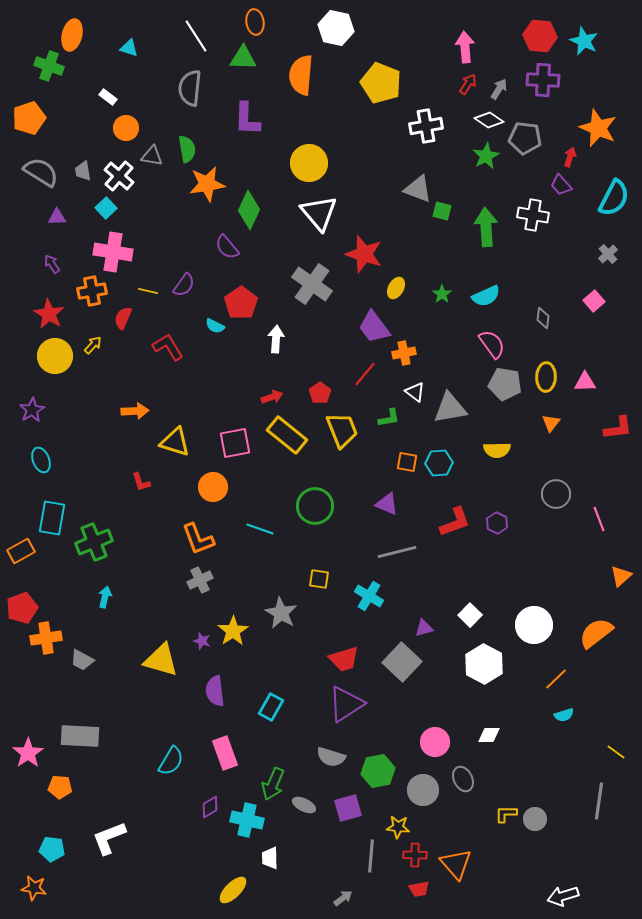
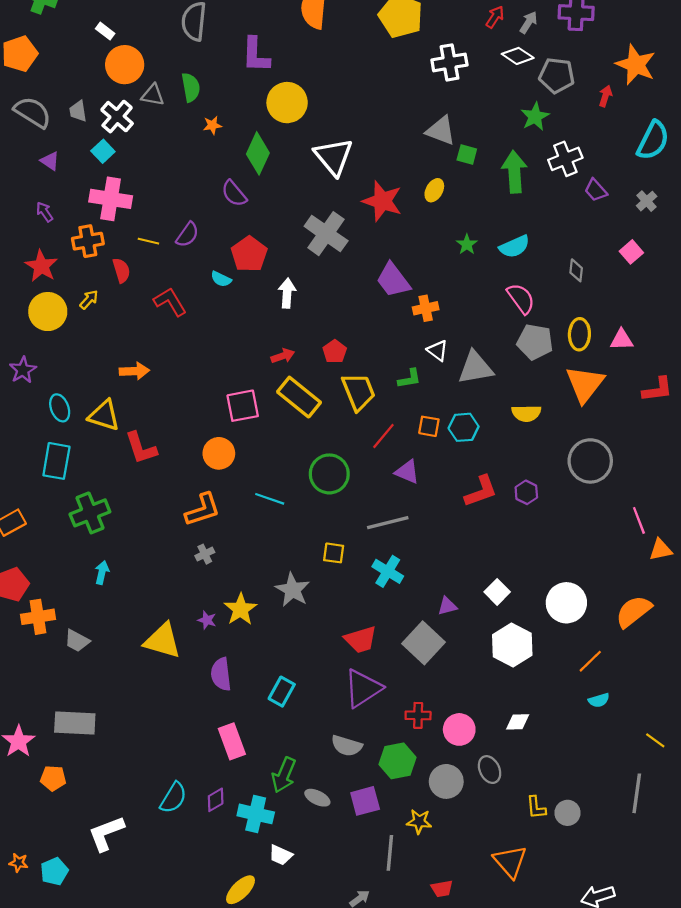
orange circle: (126, 128) -> (125, 65), size x1.4
green star: (486, 156) -> (535, 117), moved
yellow circle: (309, 163) -> (287, 103), moved
orange star: (207, 184) -> (212, 125), size x0.5
purple trapezoid: (561, 185) -> (596, 190), moved
white cross: (533, 215) -> (565, 159), turned -32
purple triangle: (57, 217) -> (50, 161), turned 36
yellow ellipse: (396, 288) -> (434, 190), moved
red semicircle: (123, 318) -> (121, 270), turned 140
red line: (365, 374) -> (383, 436), moved
orange triangle: (551, 423) -> (585, 384), size x2.0
yellow triangle: (175, 442) -> (104, 415), moved
cyan ellipse: (41, 460) -> (60, 408), moved
red L-shape: (141, 482) -> (141, 448), size x1.6
gray circle: (556, 494) -> (590, 461), size x1.4
cyan rectangle: (52, 518) -> (56, 461), moved
pink line: (599, 519) -> (639, 520), moved
orange L-shape: (198, 539) -> (203, 510), turned -87
gray line: (397, 552) -> (388, 523), moved
orange triangle: (621, 576) -> (661, 550), turned 30
gray cross: (200, 580) -> (205, 554), size x0.7
cyan semicircle: (171, 761) -> (173, 798), moved
yellow L-shape: (506, 814) -> (536, 807), turned -95
cyan pentagon: (52, 849) -> (54, 871), moved, turned -30
red cross: (415, 855) -> (418, 715), moved
white trapezoid: (270, 858) -> (281, 855), turned -65
orange triangle: (456, 864) -> (510, 862), moved
orange star: (34, 888) -> (19, 863), moved, size x0.7

